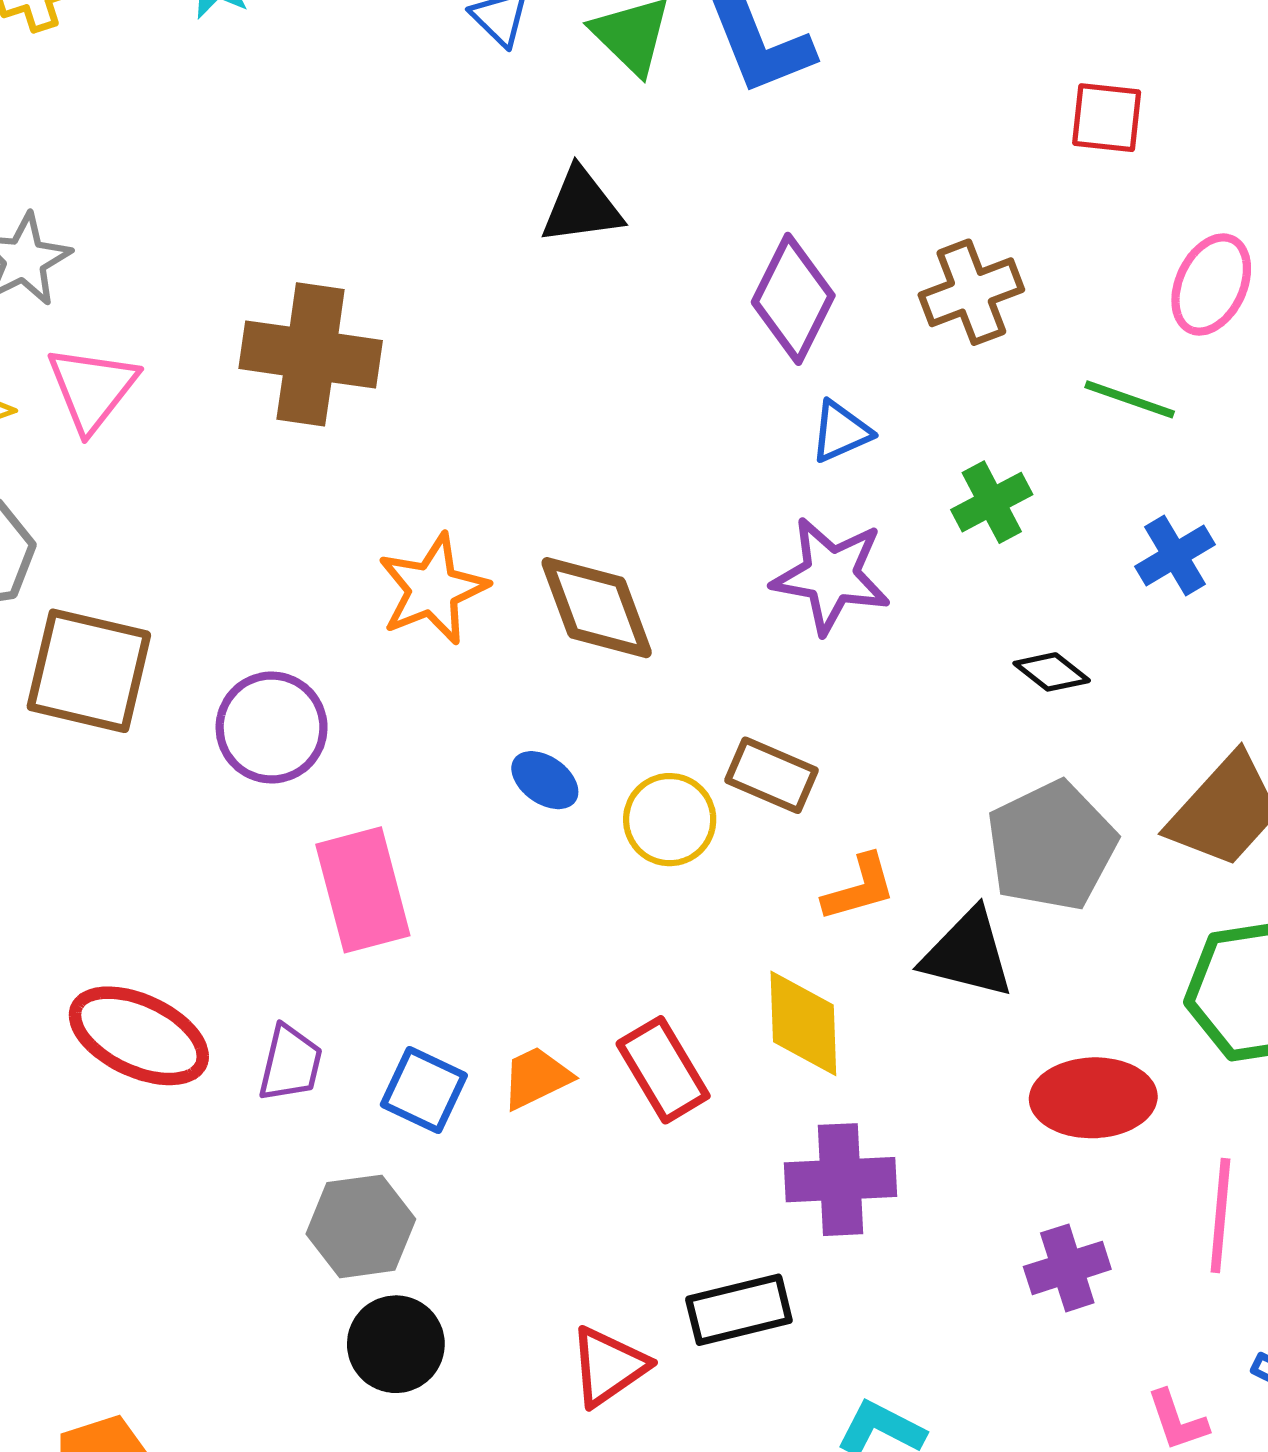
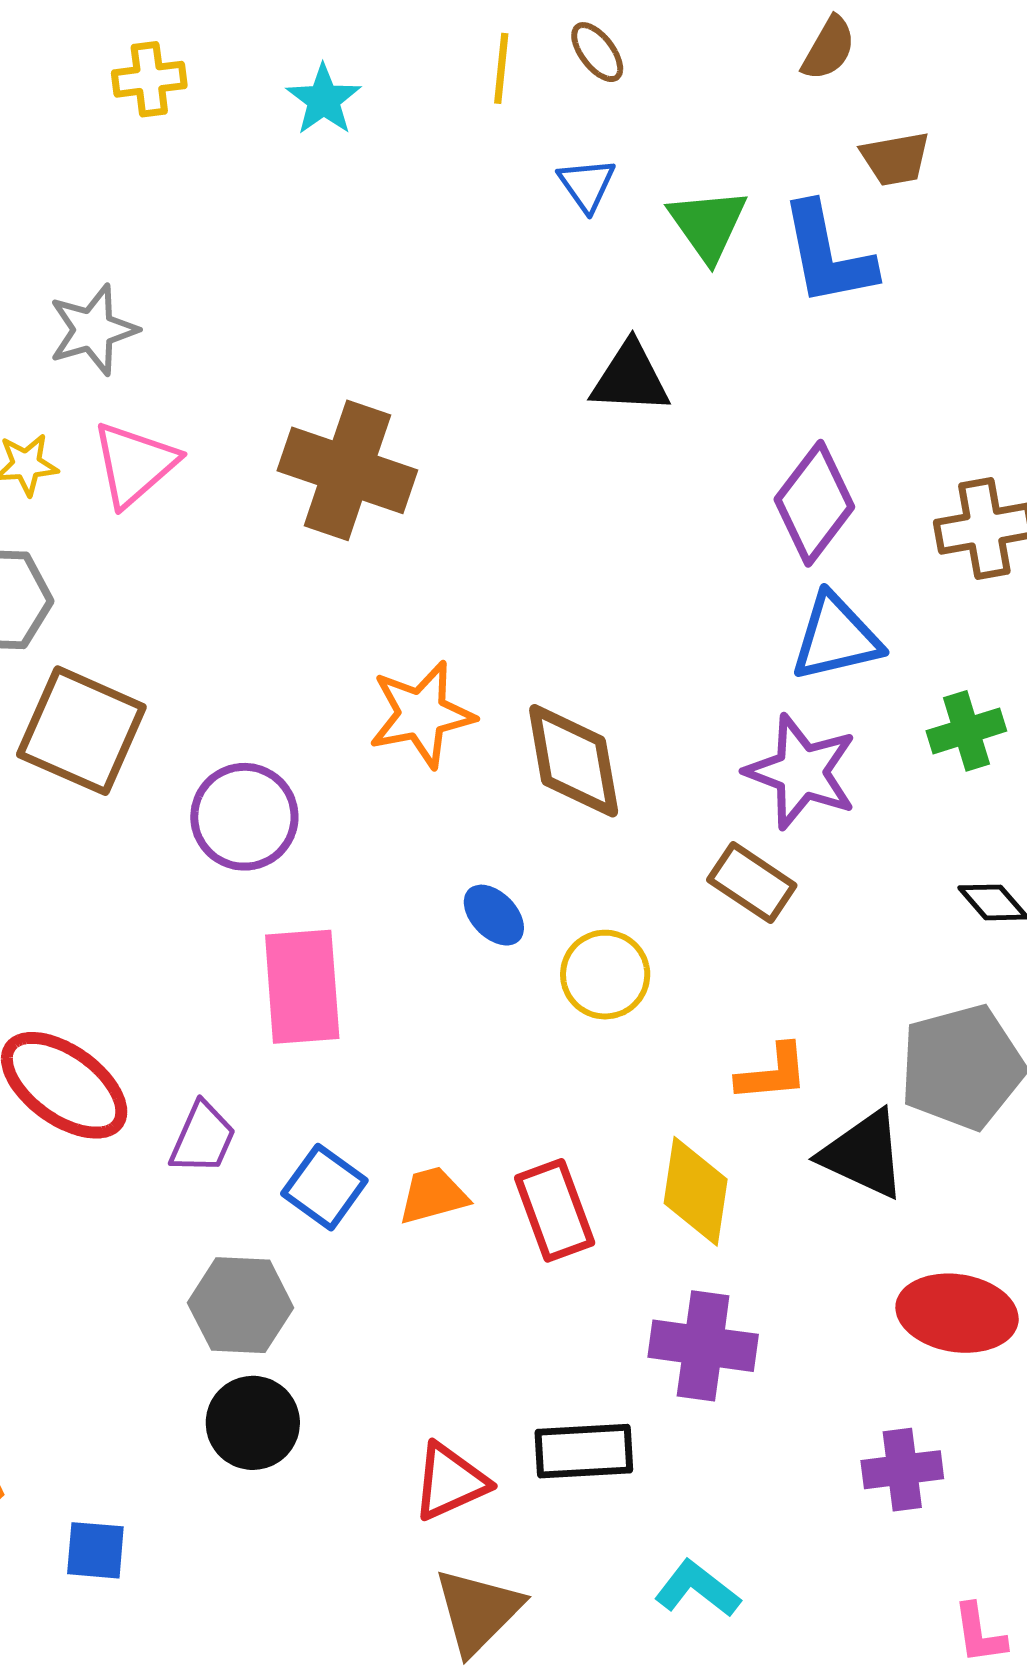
blue triangle: (841, 432) -> (836, 637), size x1.5
brown rectangle: (771, 775) -> (752, 883), moved

